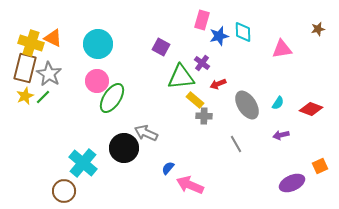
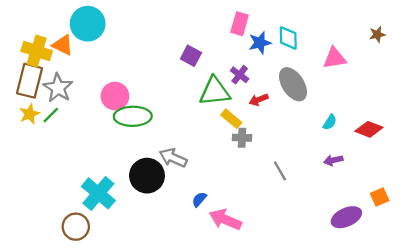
cyan circle: (98, 44) -> (88, 24), moved
green ellipse: (112, 98) -> (133, 116), turned 56
gray ellipse: (247, 105) -> (293, 84), moved

